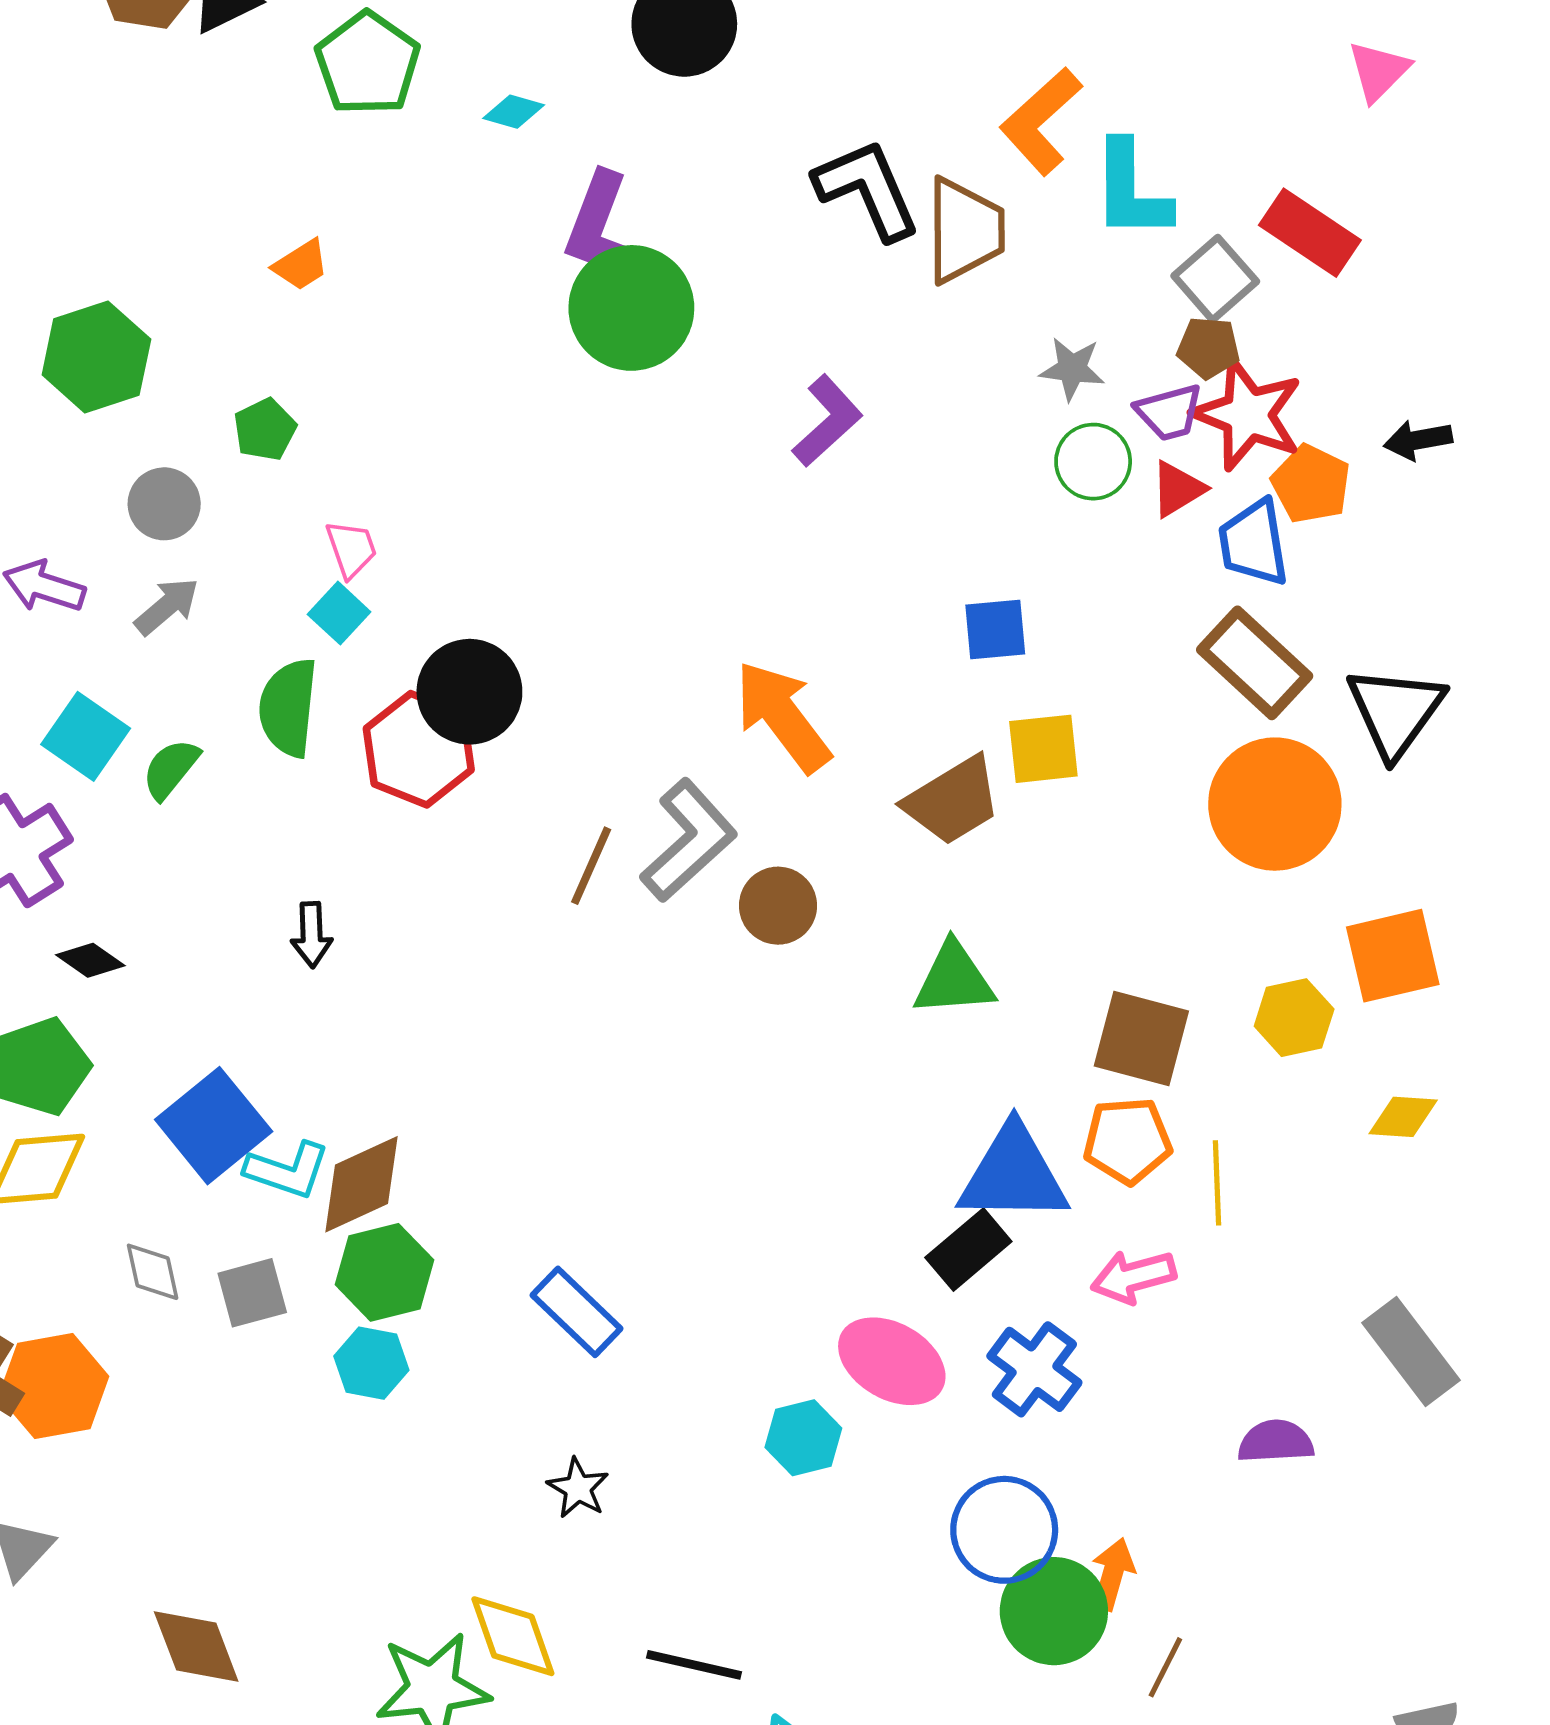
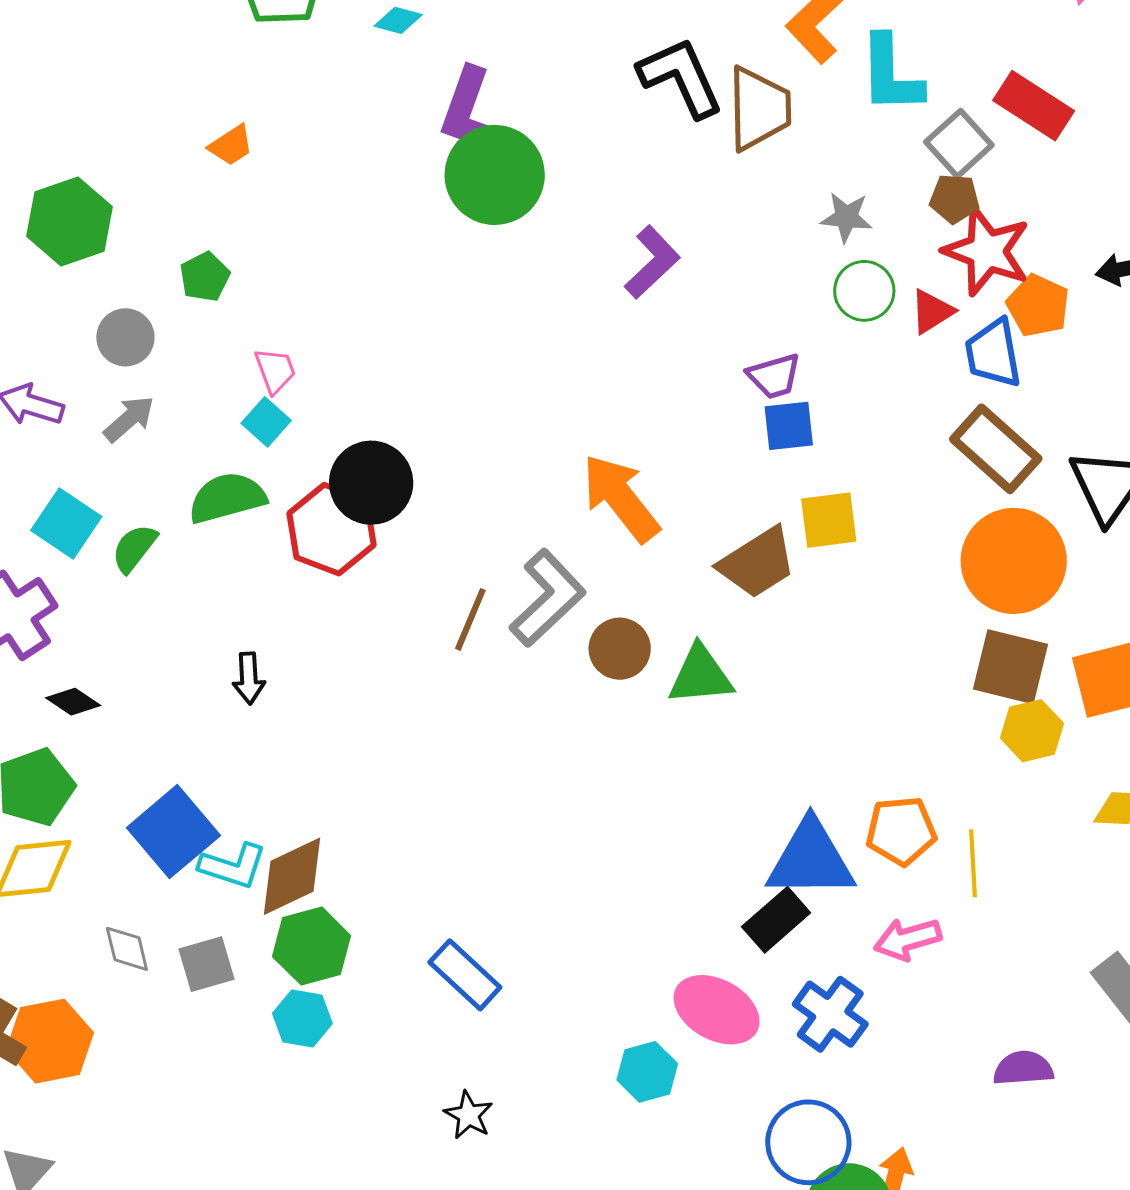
purple trapezoid: (1169, 412) -> (774, 376), moved
green semicircle: (288, 708) -> (227, 498), turned 70
green triangle: (954, 979) -> (701, 675), moved
brown square: (1141, 1038) -> (1011, 667), moved

